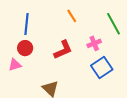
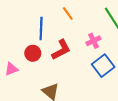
blue line: (27, 24) -> (41, 29), moved
red circle: (25, 48) -> (33, 53), moved

